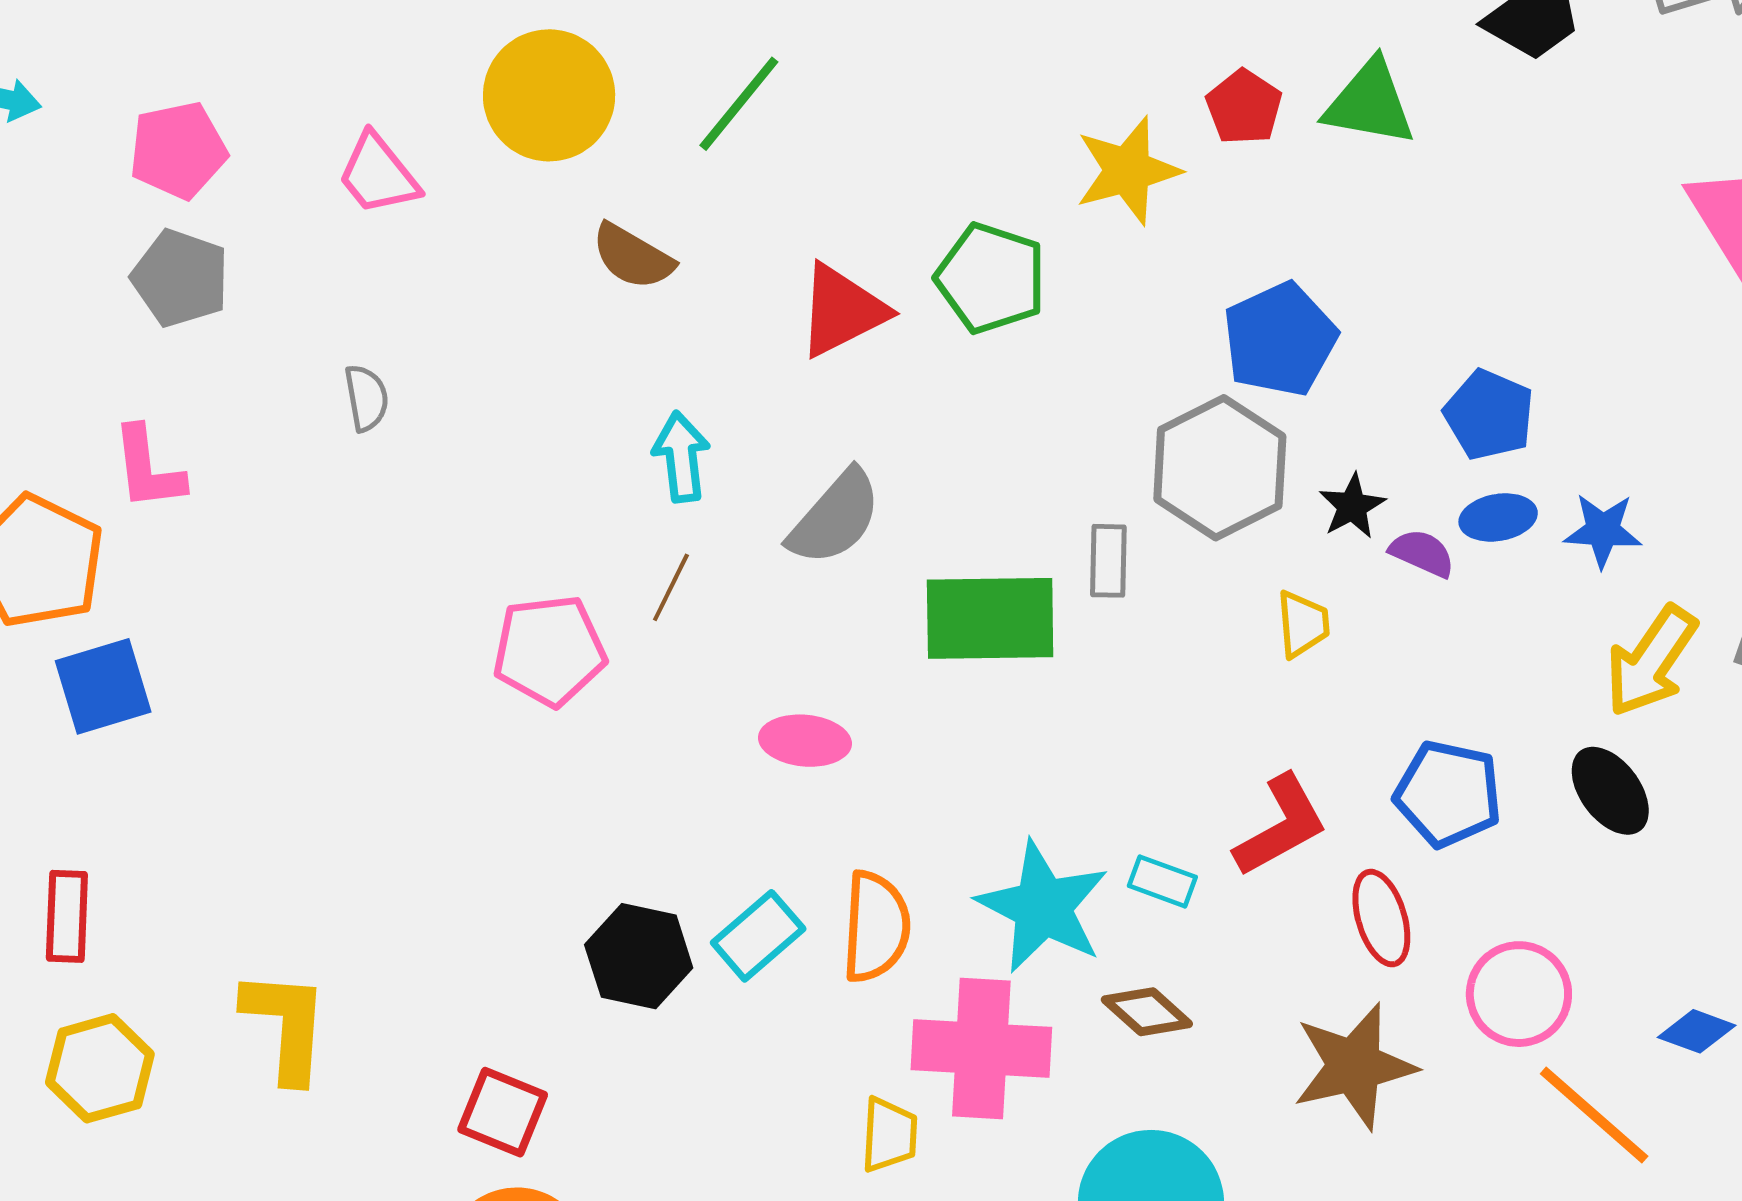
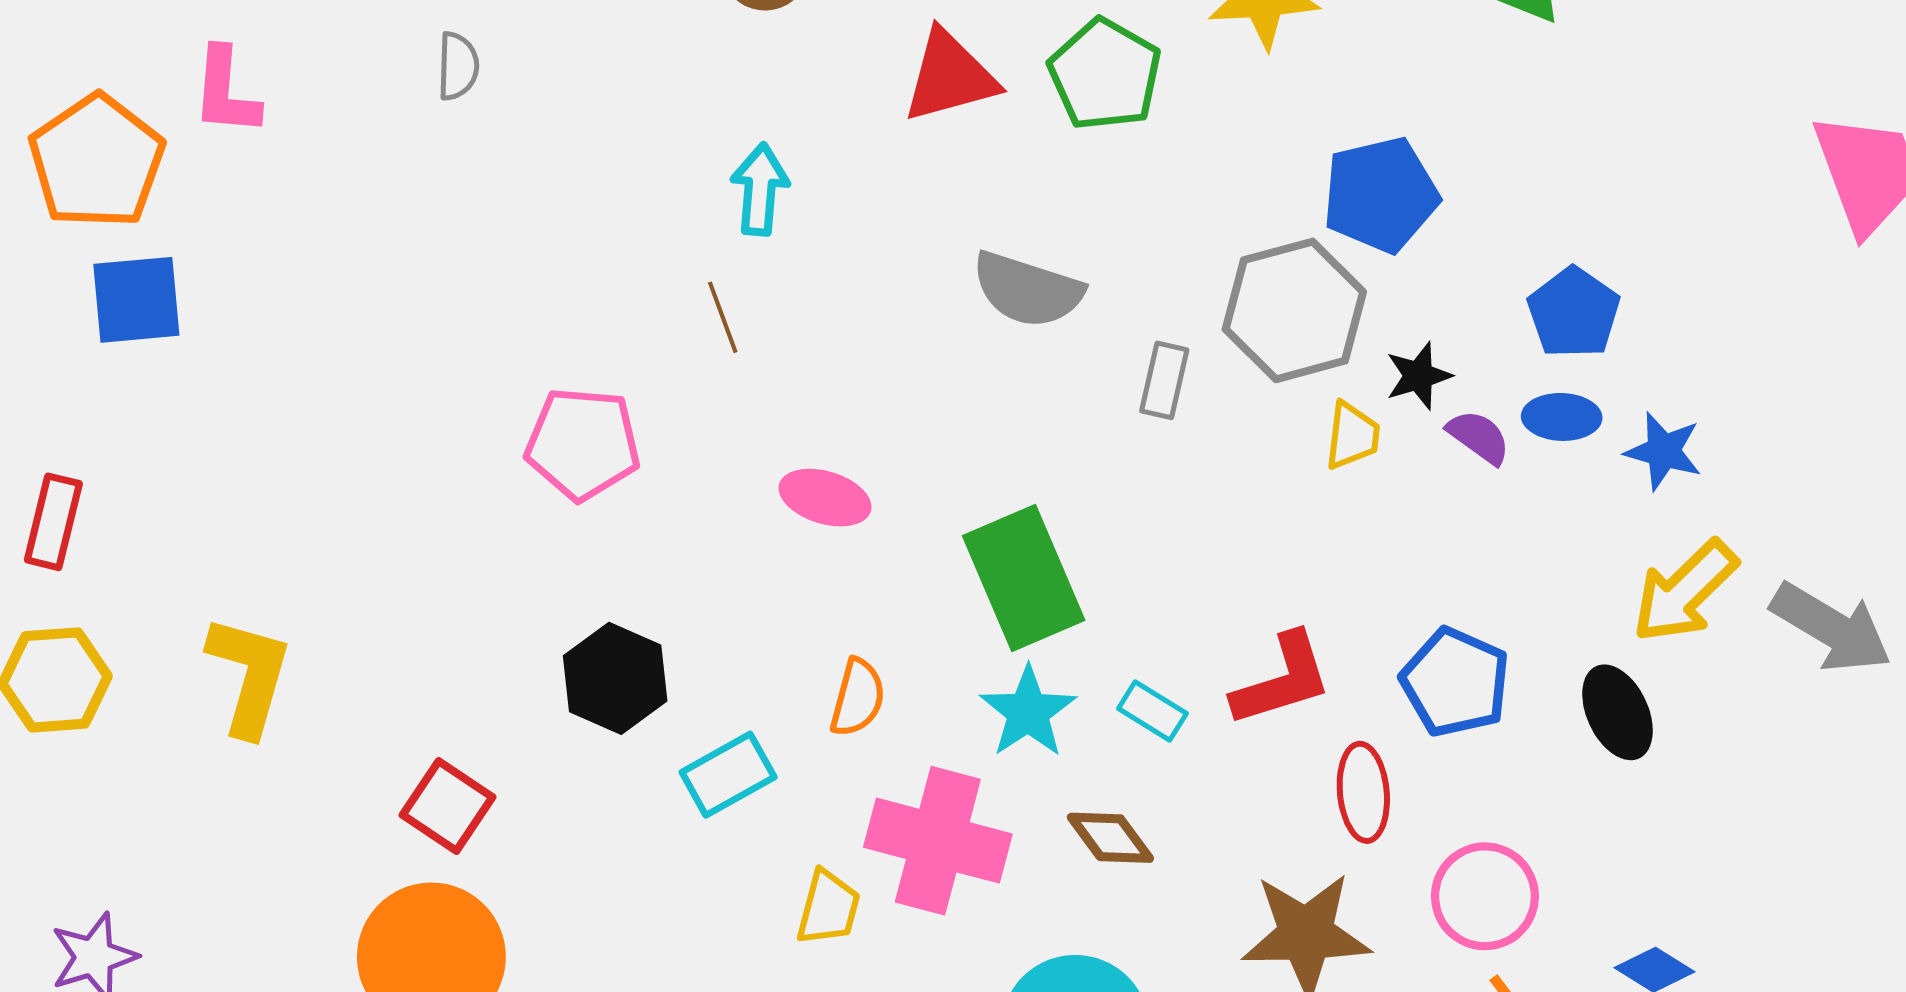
gray semicircle: (835, 517) -> (1027, 290), moved, turned 55
brown line: (671, 587) -> (723, 317), turned -58
green rectangle: (990, 618) -> (1024, 578), moved, turned 56
yellow trapezoid: (1303, 624) -> (1352, 436), moved
pink pentagon: (549, 650) -> (583, 444), moved
cyan star: (1043, 907) -> (1028, 712), size x0.7
orange semicircle: (876, 927) -> (858, 698), size x0.7
cyan rectangle: (758, 936) -> (728, 775), moved

